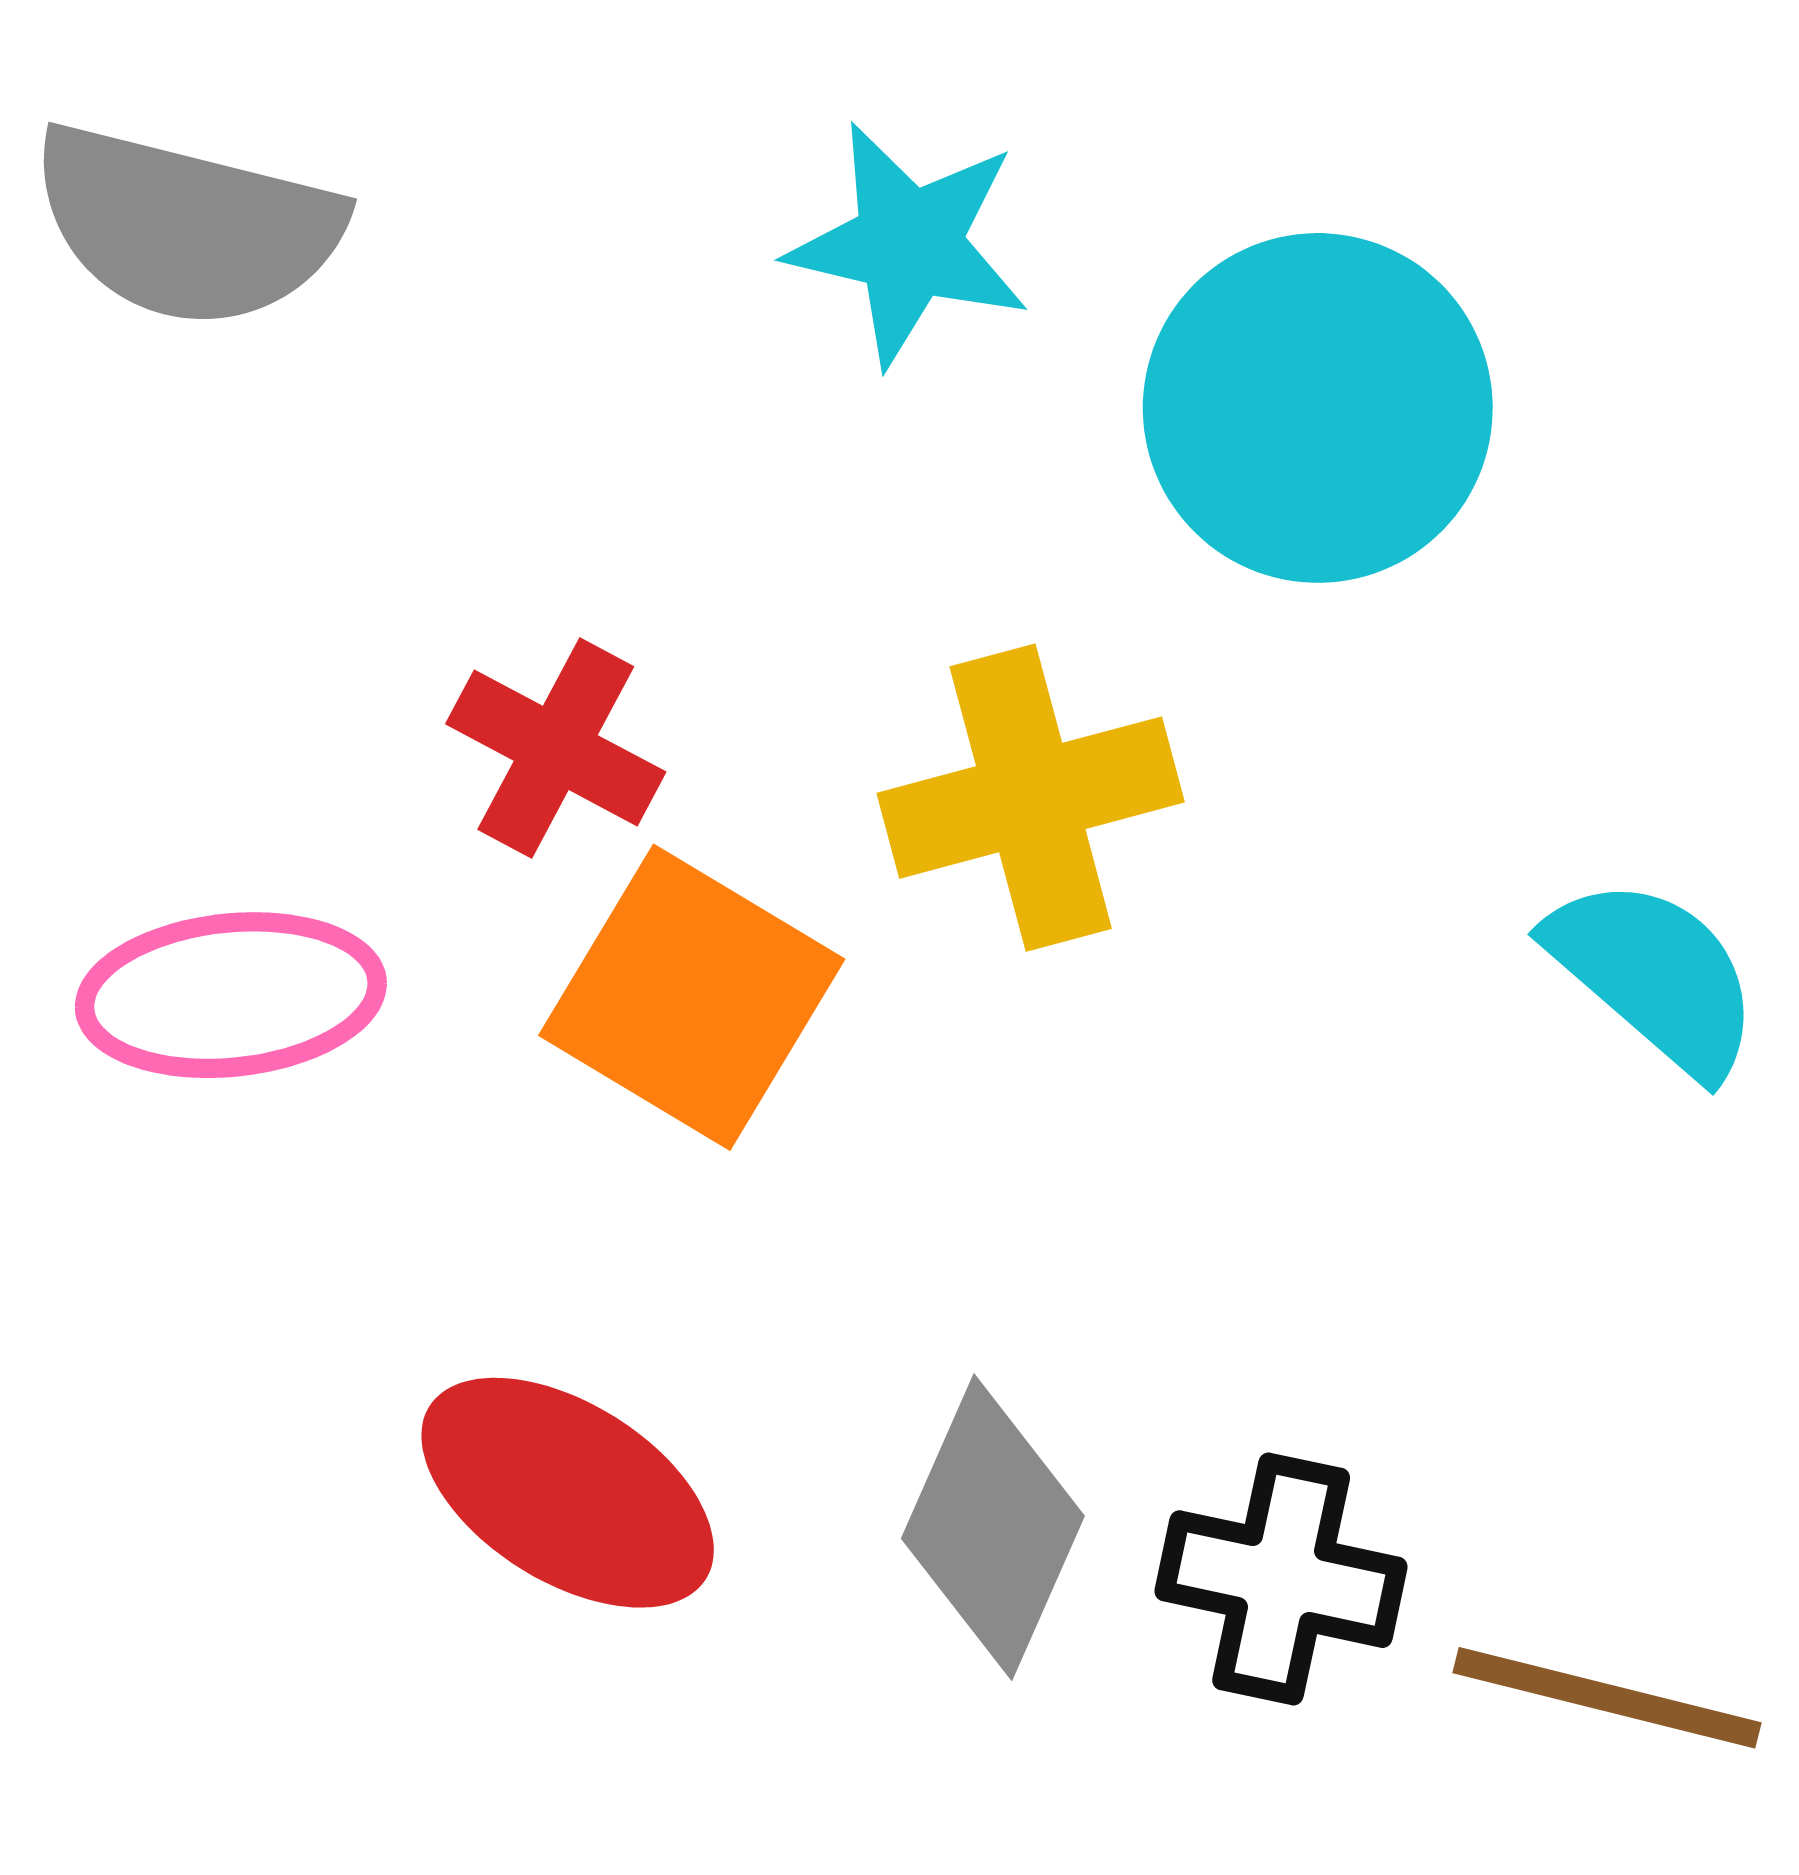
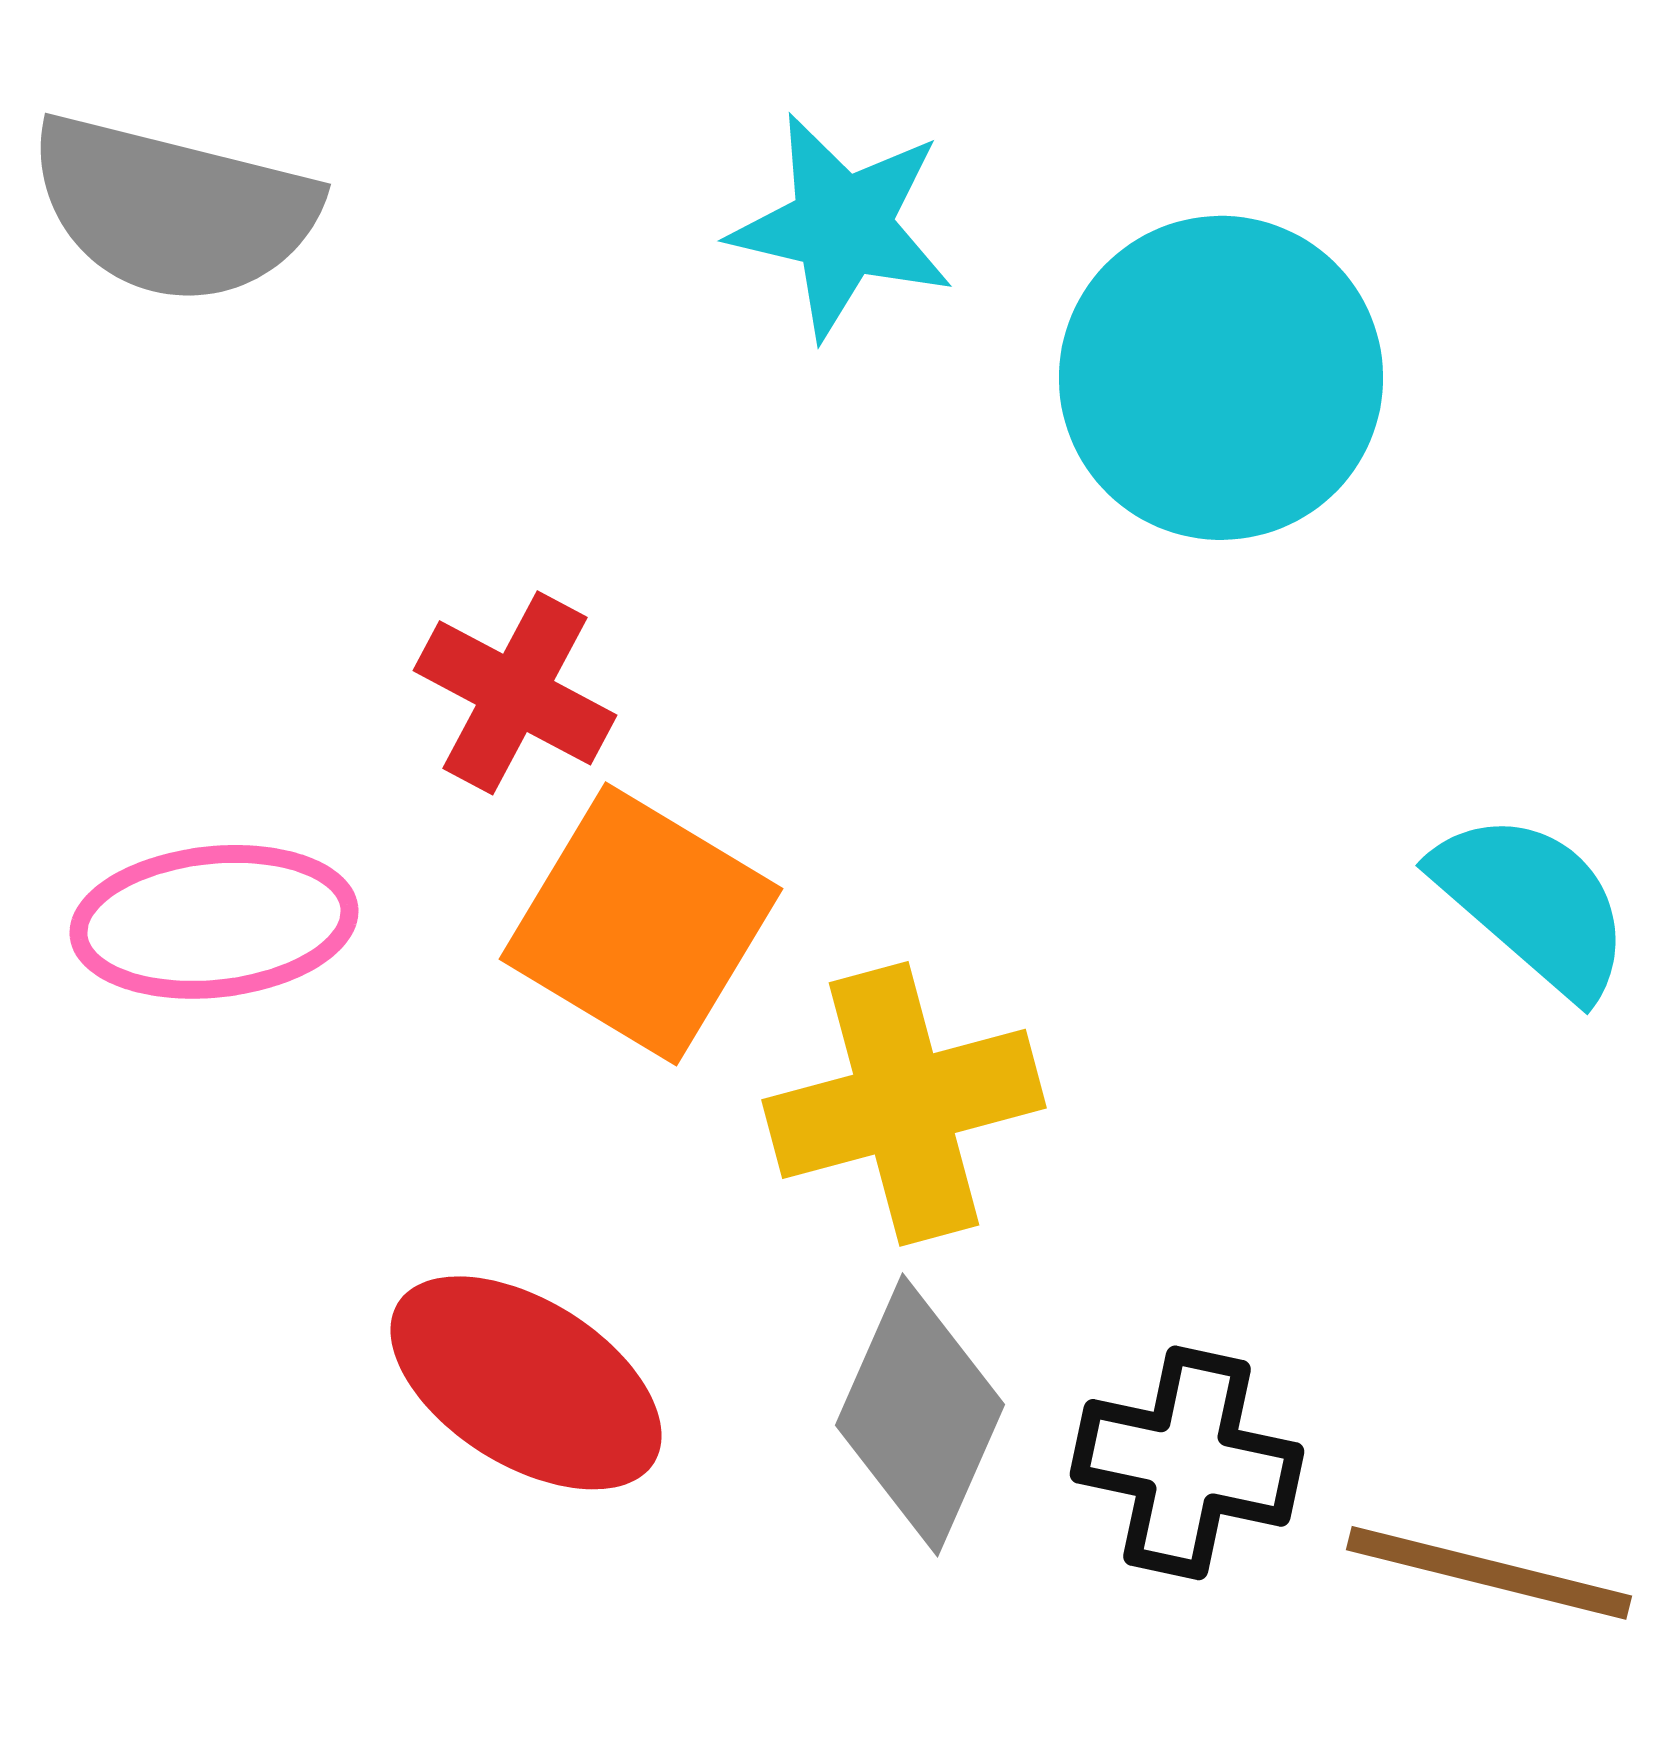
yellow cross: (1031, 798) -> (904, 1104), moved

